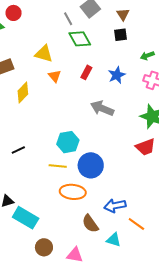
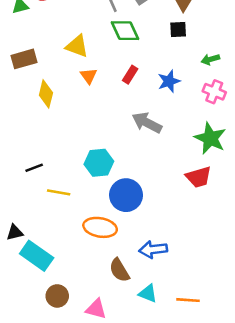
yellow diamond: (23, 93) -> (46, 94), turned -35
yellow line: (58, 166) -> (59, 192), moved
orange line: (136, 224) -> (188, 300), moved, turned -36

